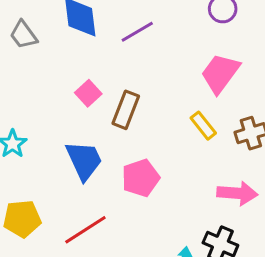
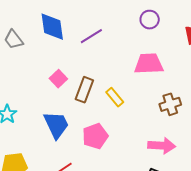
pink trapezoid: (220, 73) -> (149, 64), turned 52
yellow rectangle: (203, 126) -> (115, 97), moved

